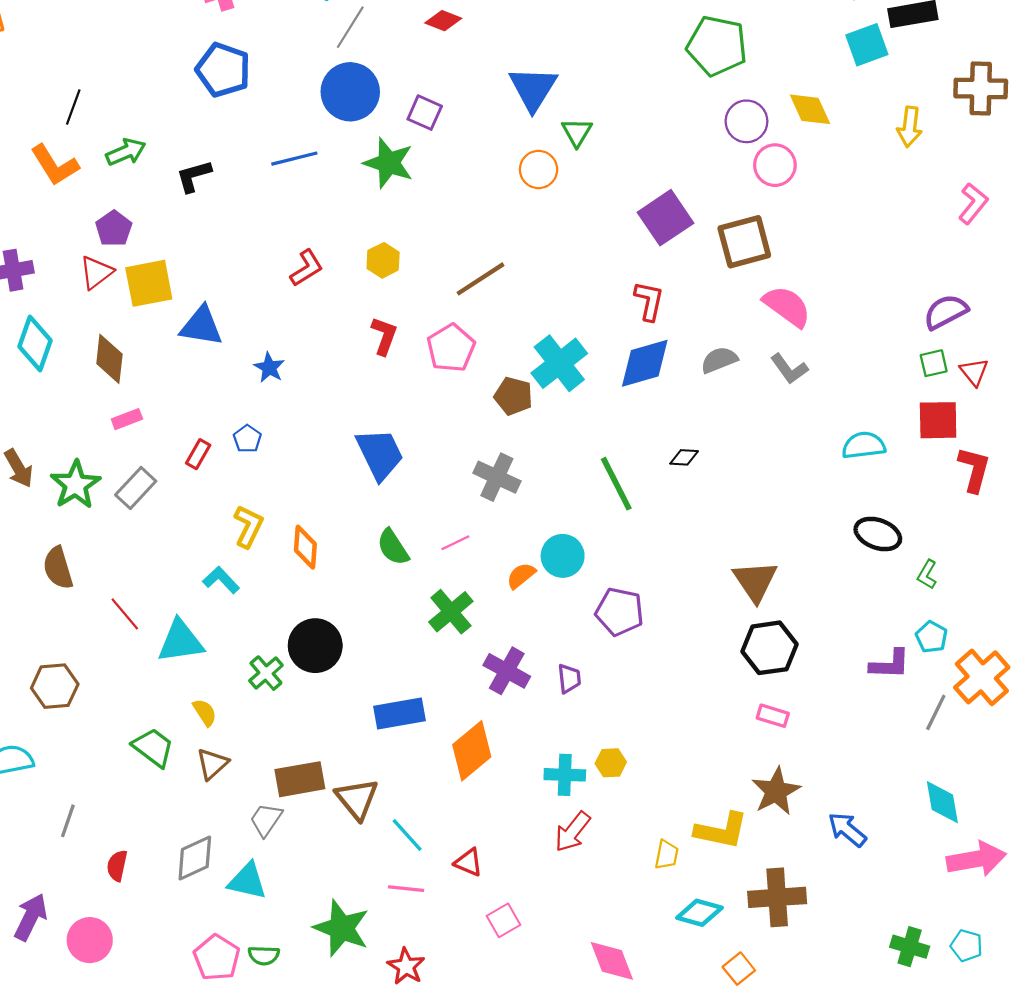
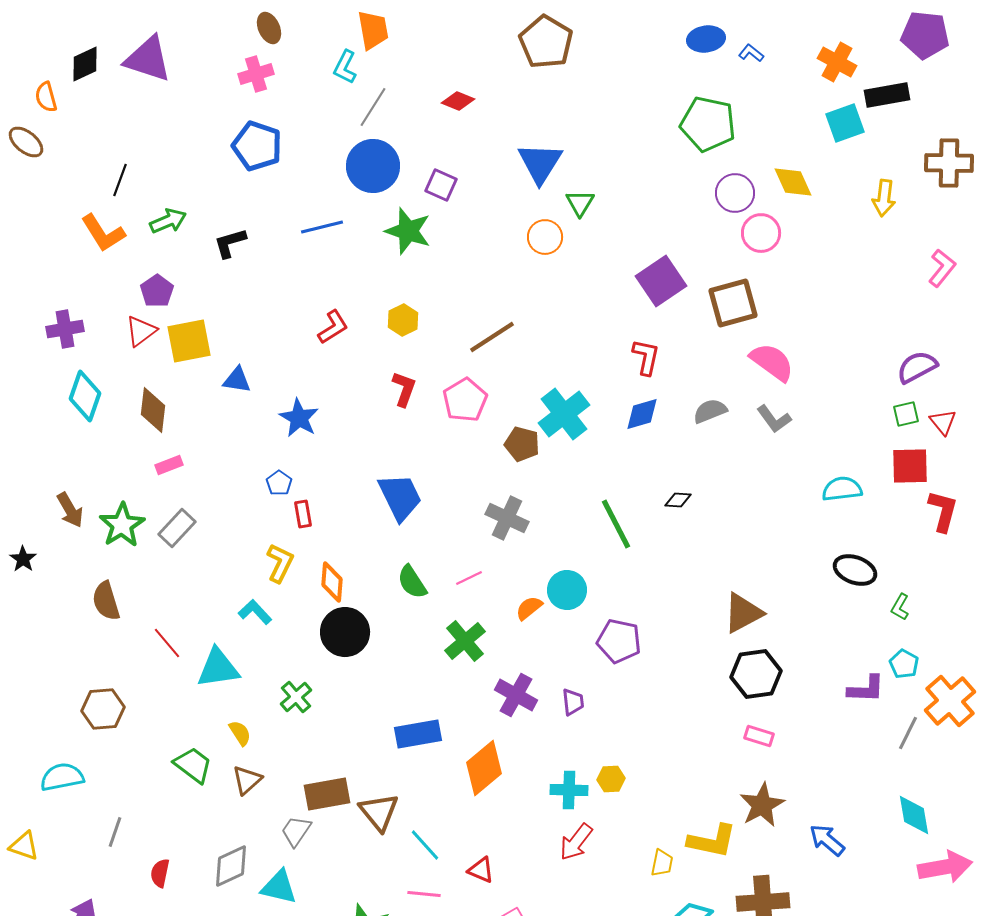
blue triangle: (201, 326) -> (237, 380), size x0.7
blue diamond: (645, 363) -> (642, 414), size x0.7
blue star: (269, 368) -> (299, 418), size x1.4
red rectangle: (198, 454) -> (303, 514), moved, turned -40
brown triangle: (755, 581) -> (743, 613), turned 36
black circle: (315, 646) -> (345, 632), moved

